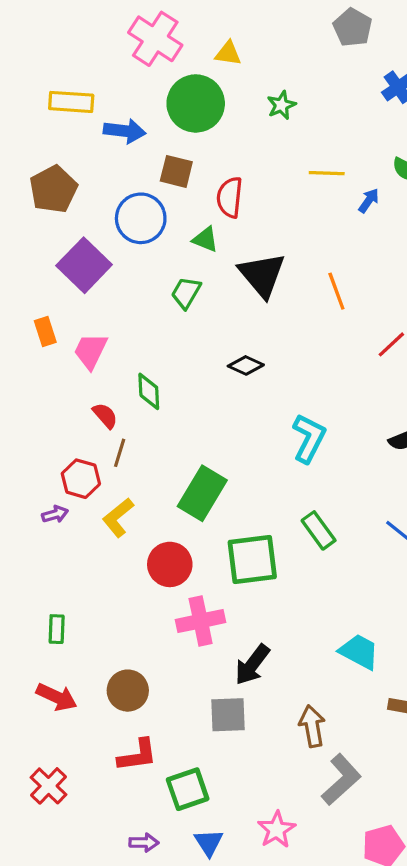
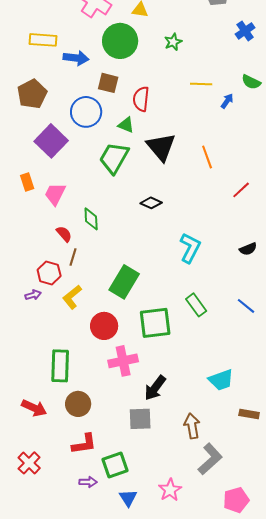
green trapezoid: (186, 293) -> (114, 158), size x1.6
green rectangle: (57, 629) -> (60, 366), moved, size x1.8
cyan trapezoid: (359, 652) -> (221, 380), turned 132
purple arrow: (144, 843) -> (88, 482), moved

